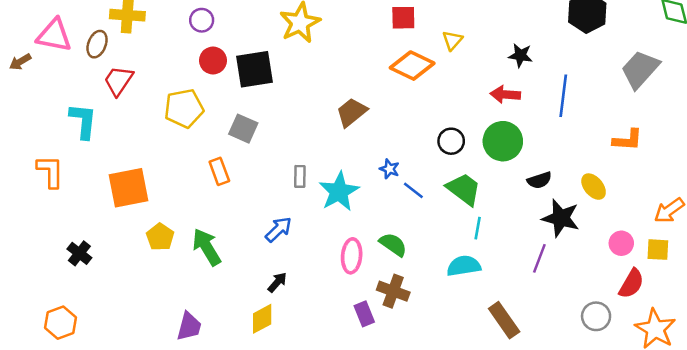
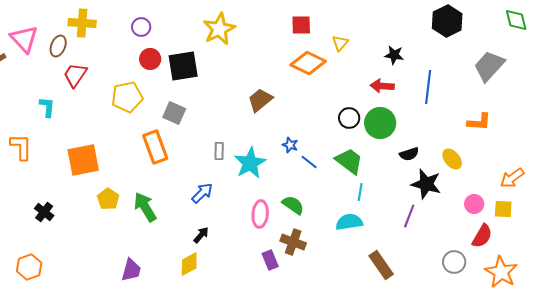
pink triangle: (54, 35) -> (24, 39), turned 36
cyan L-shape: (83, 121) -> (47, 107), size x0.7
black circle: (451, 141) -> (349, 118), moved
orange rectangle: (219, 171) -> (155, 147), size x1.5

